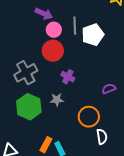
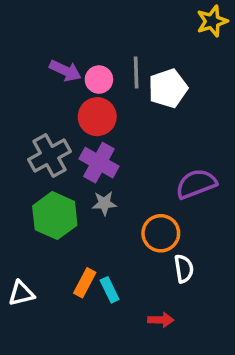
purple arrow: (44, 14) -> (65, 71), moved
purple cross: (68, 77) -> (99, 163), moved, size x1.5
purple semicircle: (109, 89) -> (196, 184), size x1.6

